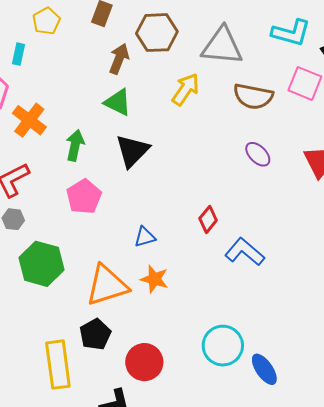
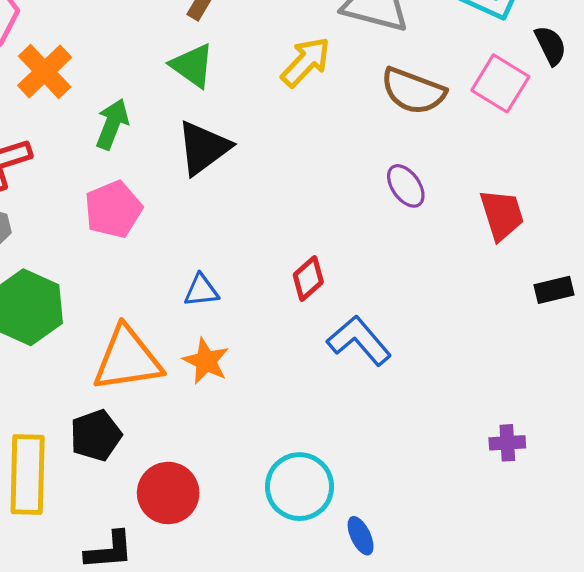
blue ellipse: (264, 369) -> (361, 536), size x0.7

